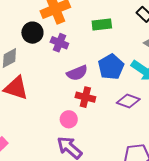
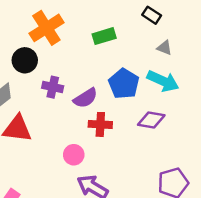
purple cross: (59, 43) -> (53, 87), moved
pink circle: (69, 119) -> (74, 155), moved

